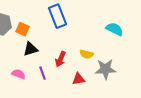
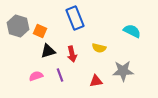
yellow semicircle: (86, 54) -> (99, 48), moved
red arrow: (60, 59) -> (72, 54), moved, turned -35
pink semicircle: (18, 74) -> (36, 76), turned -40

